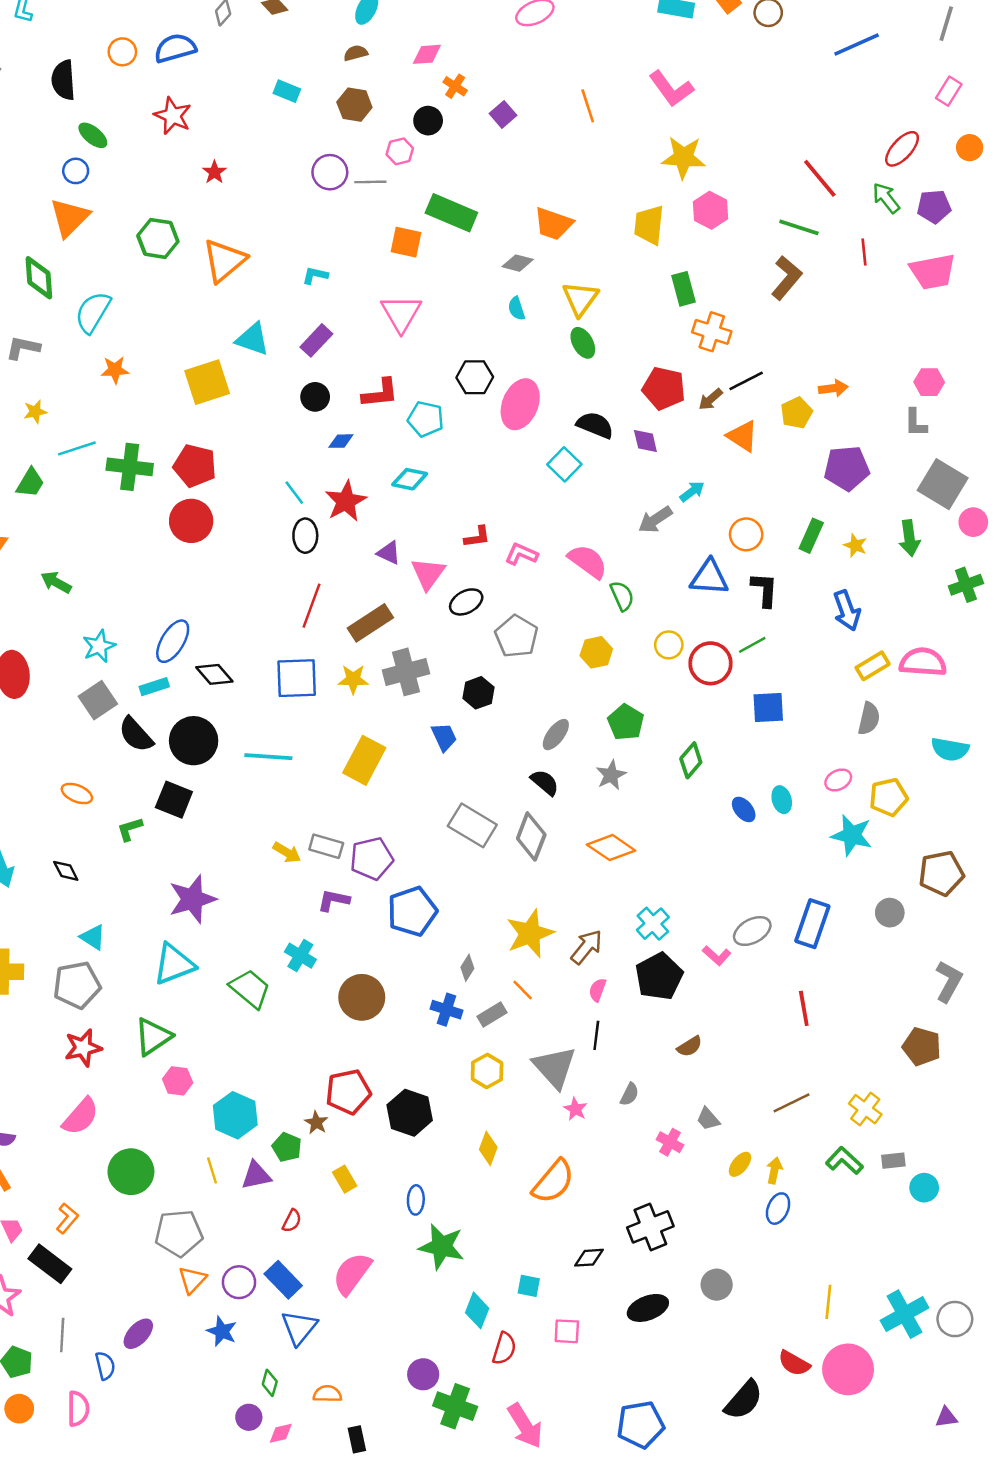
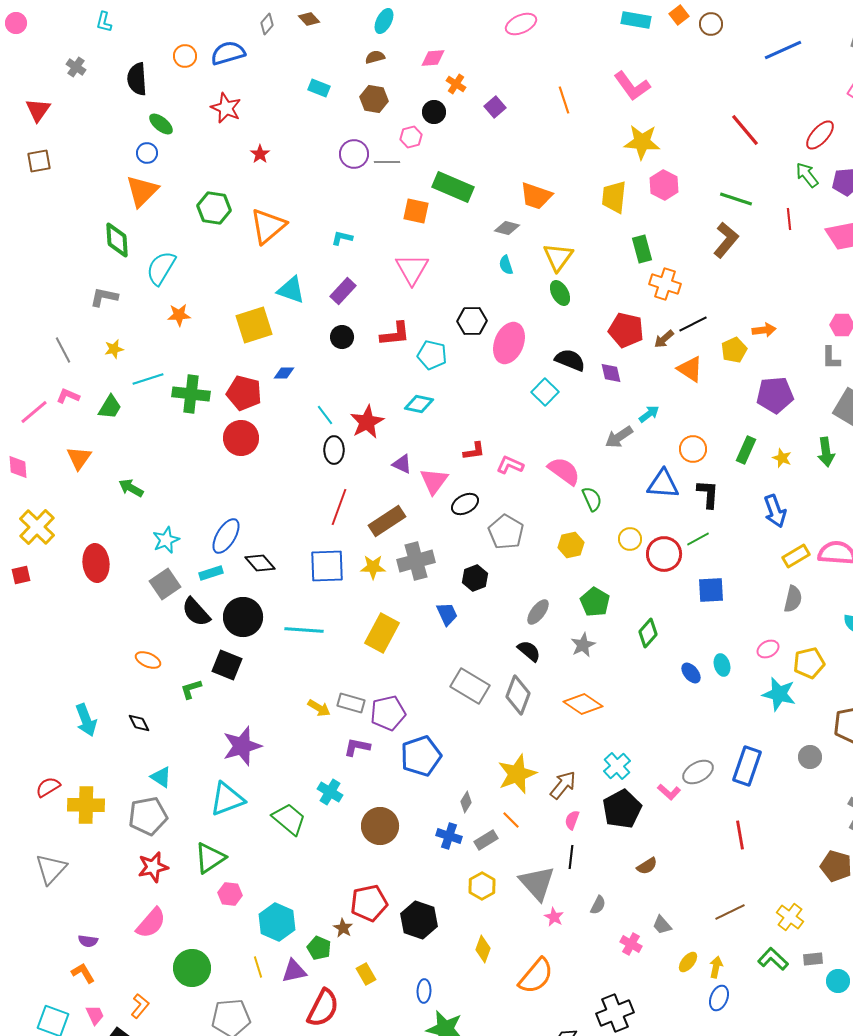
red line: (820, 178) -> (745, 130), moved
blue diamond: (341, 441) -> (284, 373), moved
red semicircle: (292, 1221) -> (323, 1008), size x2.0

